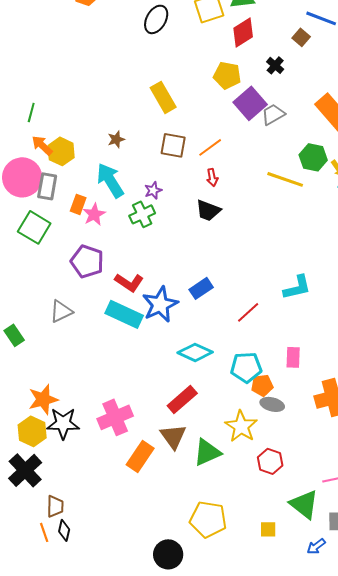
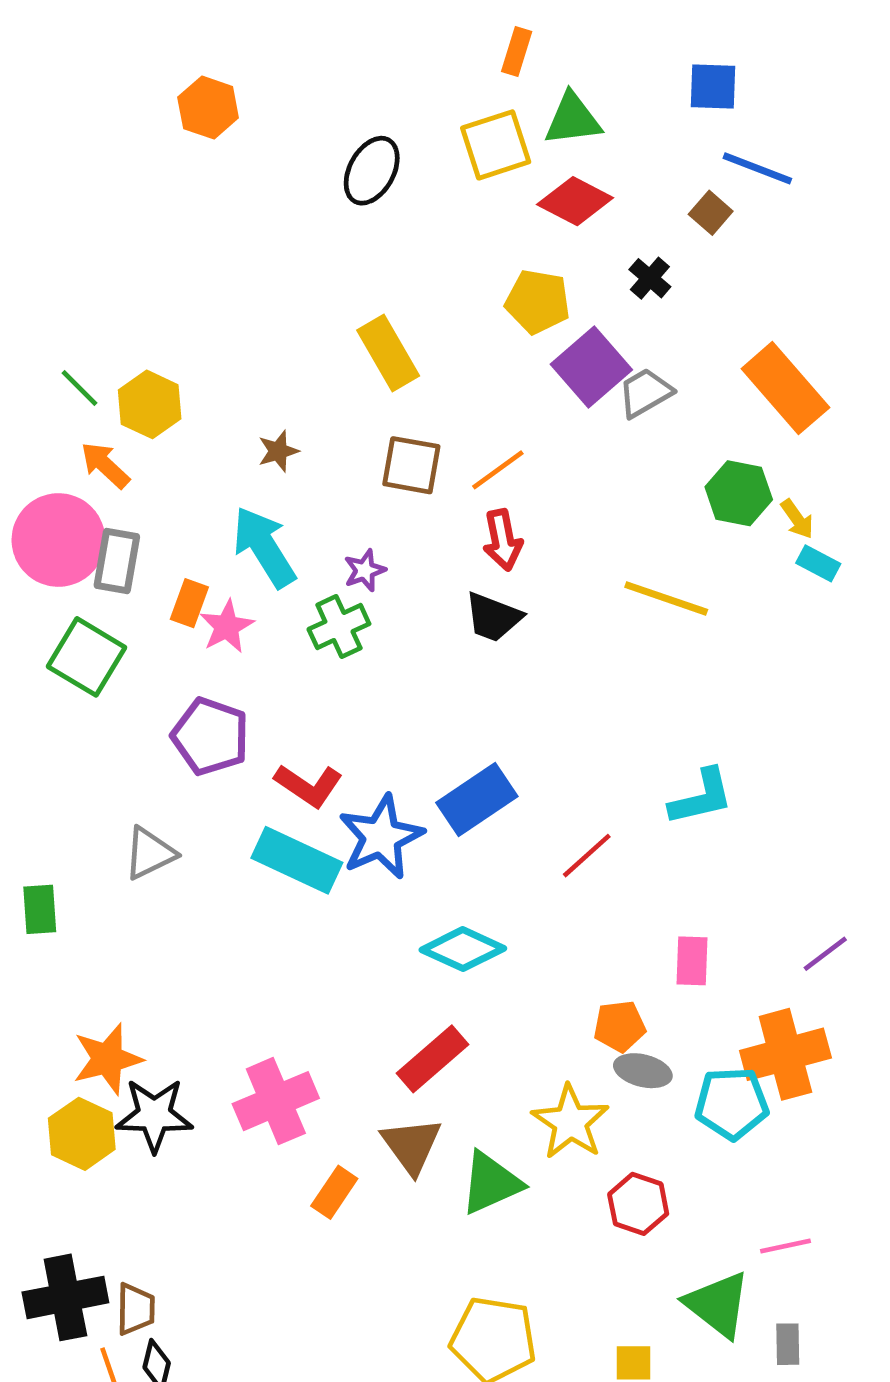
red diamond: (243, 32) -> (575, 201), turned 60
green line: (31, 112) -> (79, 388), turned -60
yellow hexagon: (61, 151) -> (150, 404), moved
red arrow: (212, 177) -> (503, 540), size x1.4
yellow line: (285, 179) -> (666, 598), moved
blue rectangle: (201, 288) -> (477, 799), size x1.4
green rectangle: (14, 335) -> (40, 909), turned 30
cyan pentagon: (246, 367) -> (732, 1103), moved
orange rectangle: (140, 456) -> (334, 1192), size x0.7
black cross: (25, 470) -> (65, 1297), moved, turned 32

